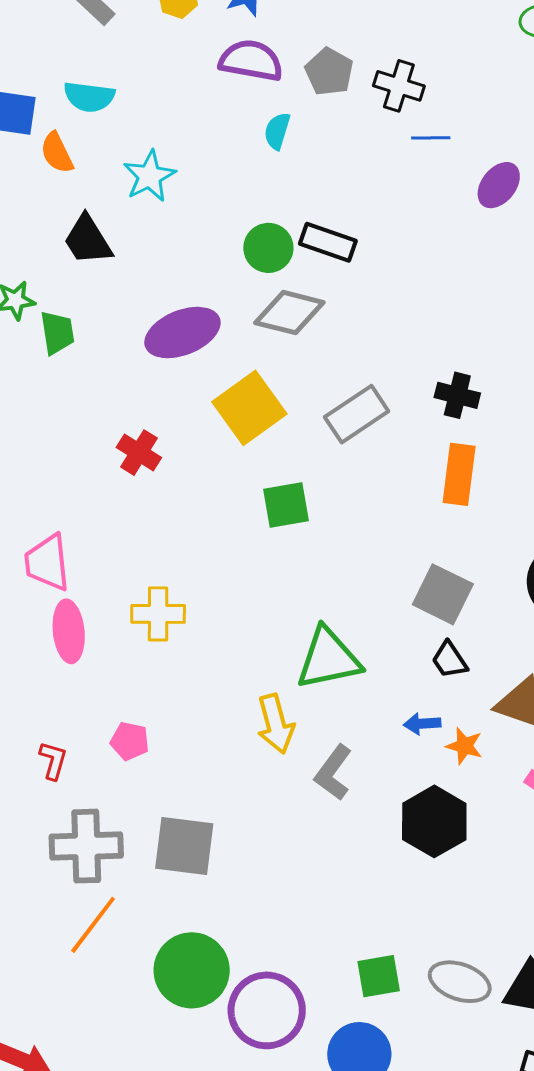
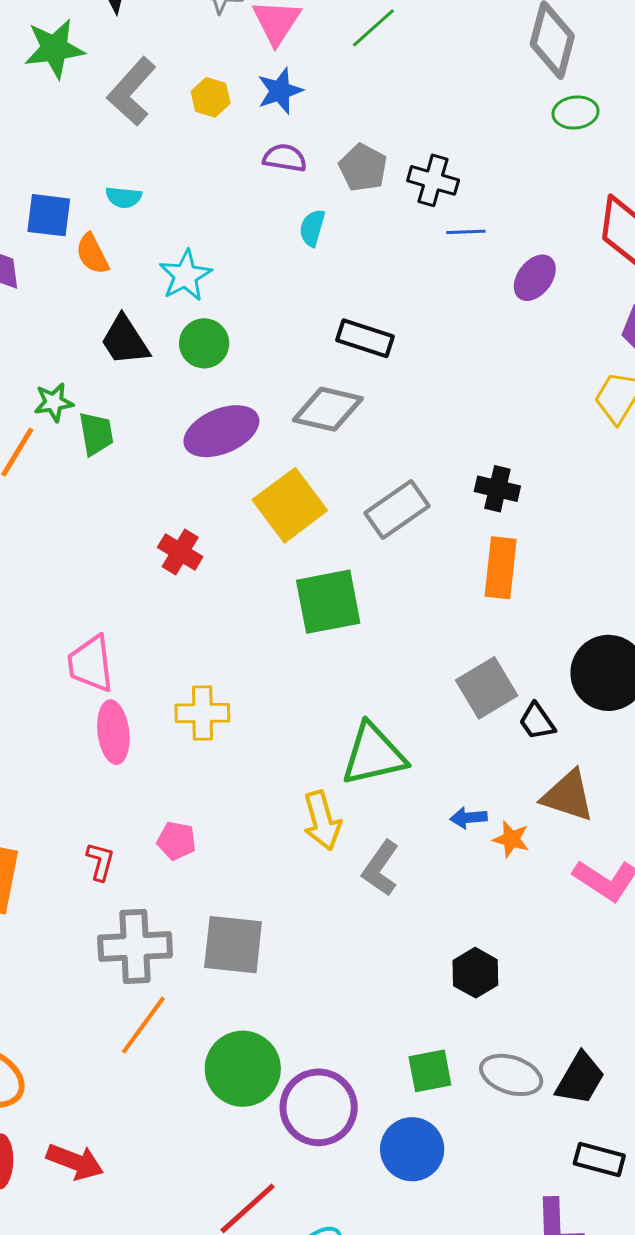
purple semicircle: (251, 60) -> (285, 158), size x0.7
cyan semicircle: (89, 97) -> (124, 197), size x0.7
green circle: (268, 248) -> (204, 343), moved
green square: (286, 505) -> (328, 602), size x1.4
gray square: (443, 594) -> (487, 688), turned 34
black trapezoid: (450, 660) -> (537, 721), moved
black hexagon: (434, 821) -> (475, 973), moved, size x0.7

